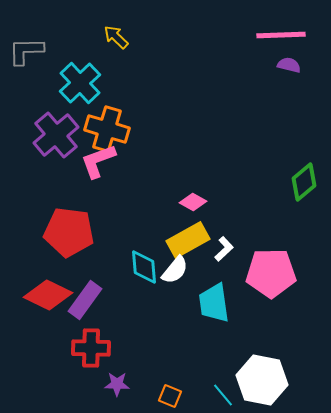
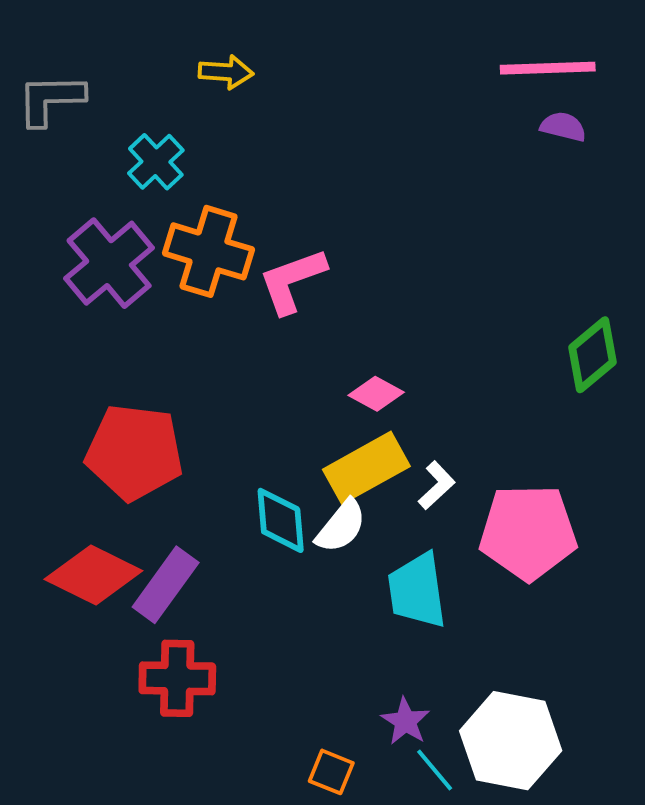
yellow arrow: (116, 37) -> (226, 72), turned 140
cyan cross: (80, 83) -> (156, 162), size x0.7
pink L-shape: (98, 161) -> (292, 281), moved
purple star: (117, 384) -> (405, 721), moved, turned 30

